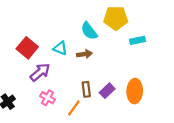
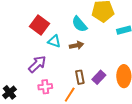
red square: (27, 48) -> (39, 25), moved
pink cross: (47, 98) -> (45, 87), turned -32

